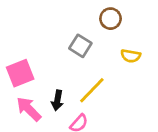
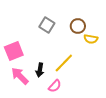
brown circle: (111, 19) -> (78, 26), moved
gray square: (80, 46) -> (47, 25), moved

